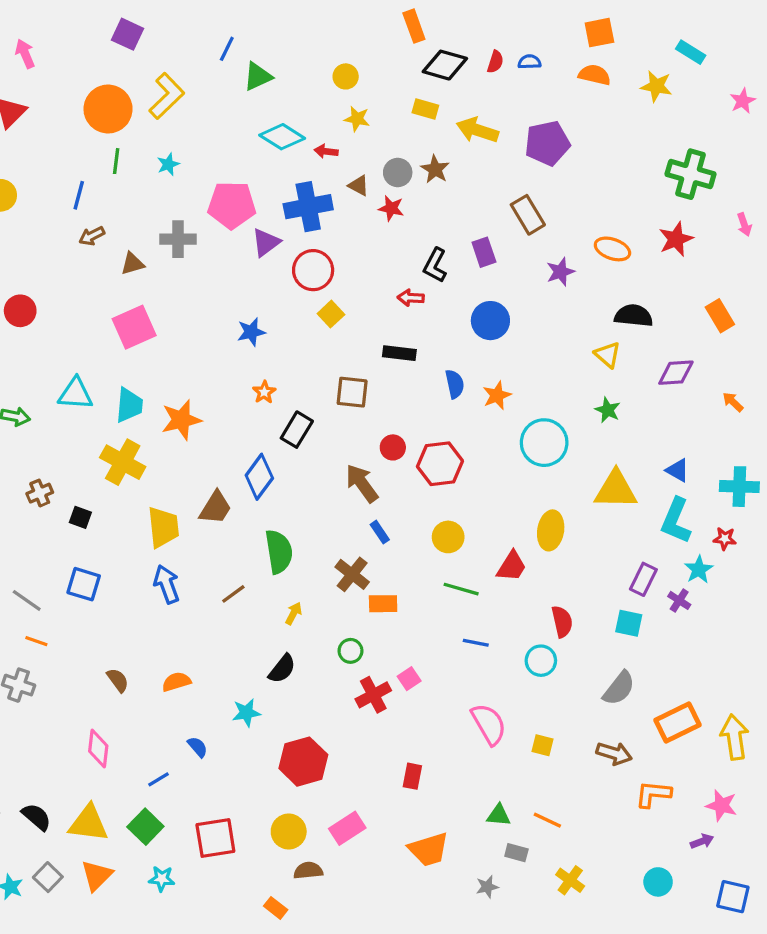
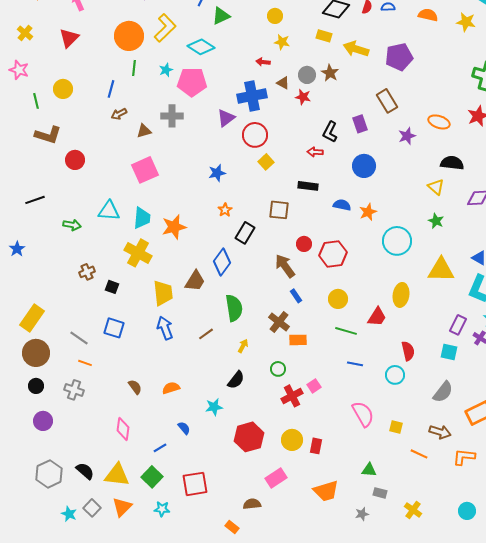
cyan diamond: (282, 137) -> (201, 47), moved
pink pentagon: (232, 205) -> (192, 82), moved
blue semicircle: (455, 384) -> (342, 205), turned -66
orange line: (547, 820) -> (419, 454), moved
yellow circle: (289, 831) -> (292, 440), moved

